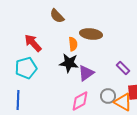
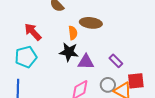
purple rectangle: (123, 68) -> (116, 61), moved
purple triangle: (86, 73) -> (86, 62), turned 36

